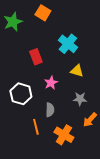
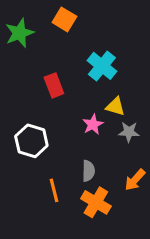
pink star: (51, 83) -> (93, 124), moved
gray star: (80, 99) -> (129, 132), moved
gray semicircle: (50, 110) -> (88, 171), moved

